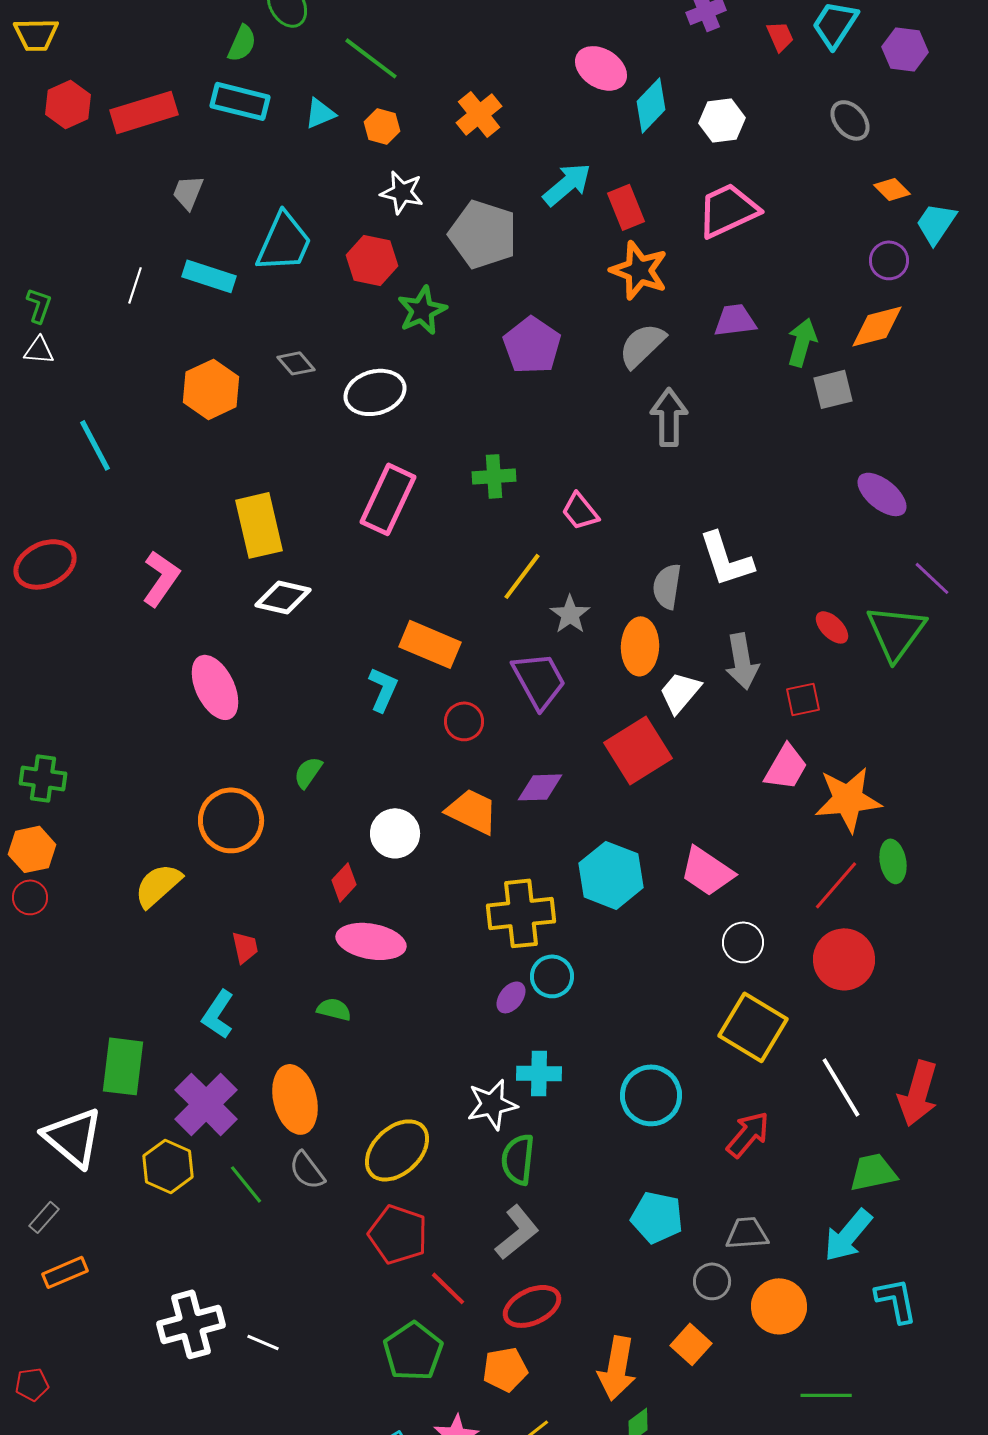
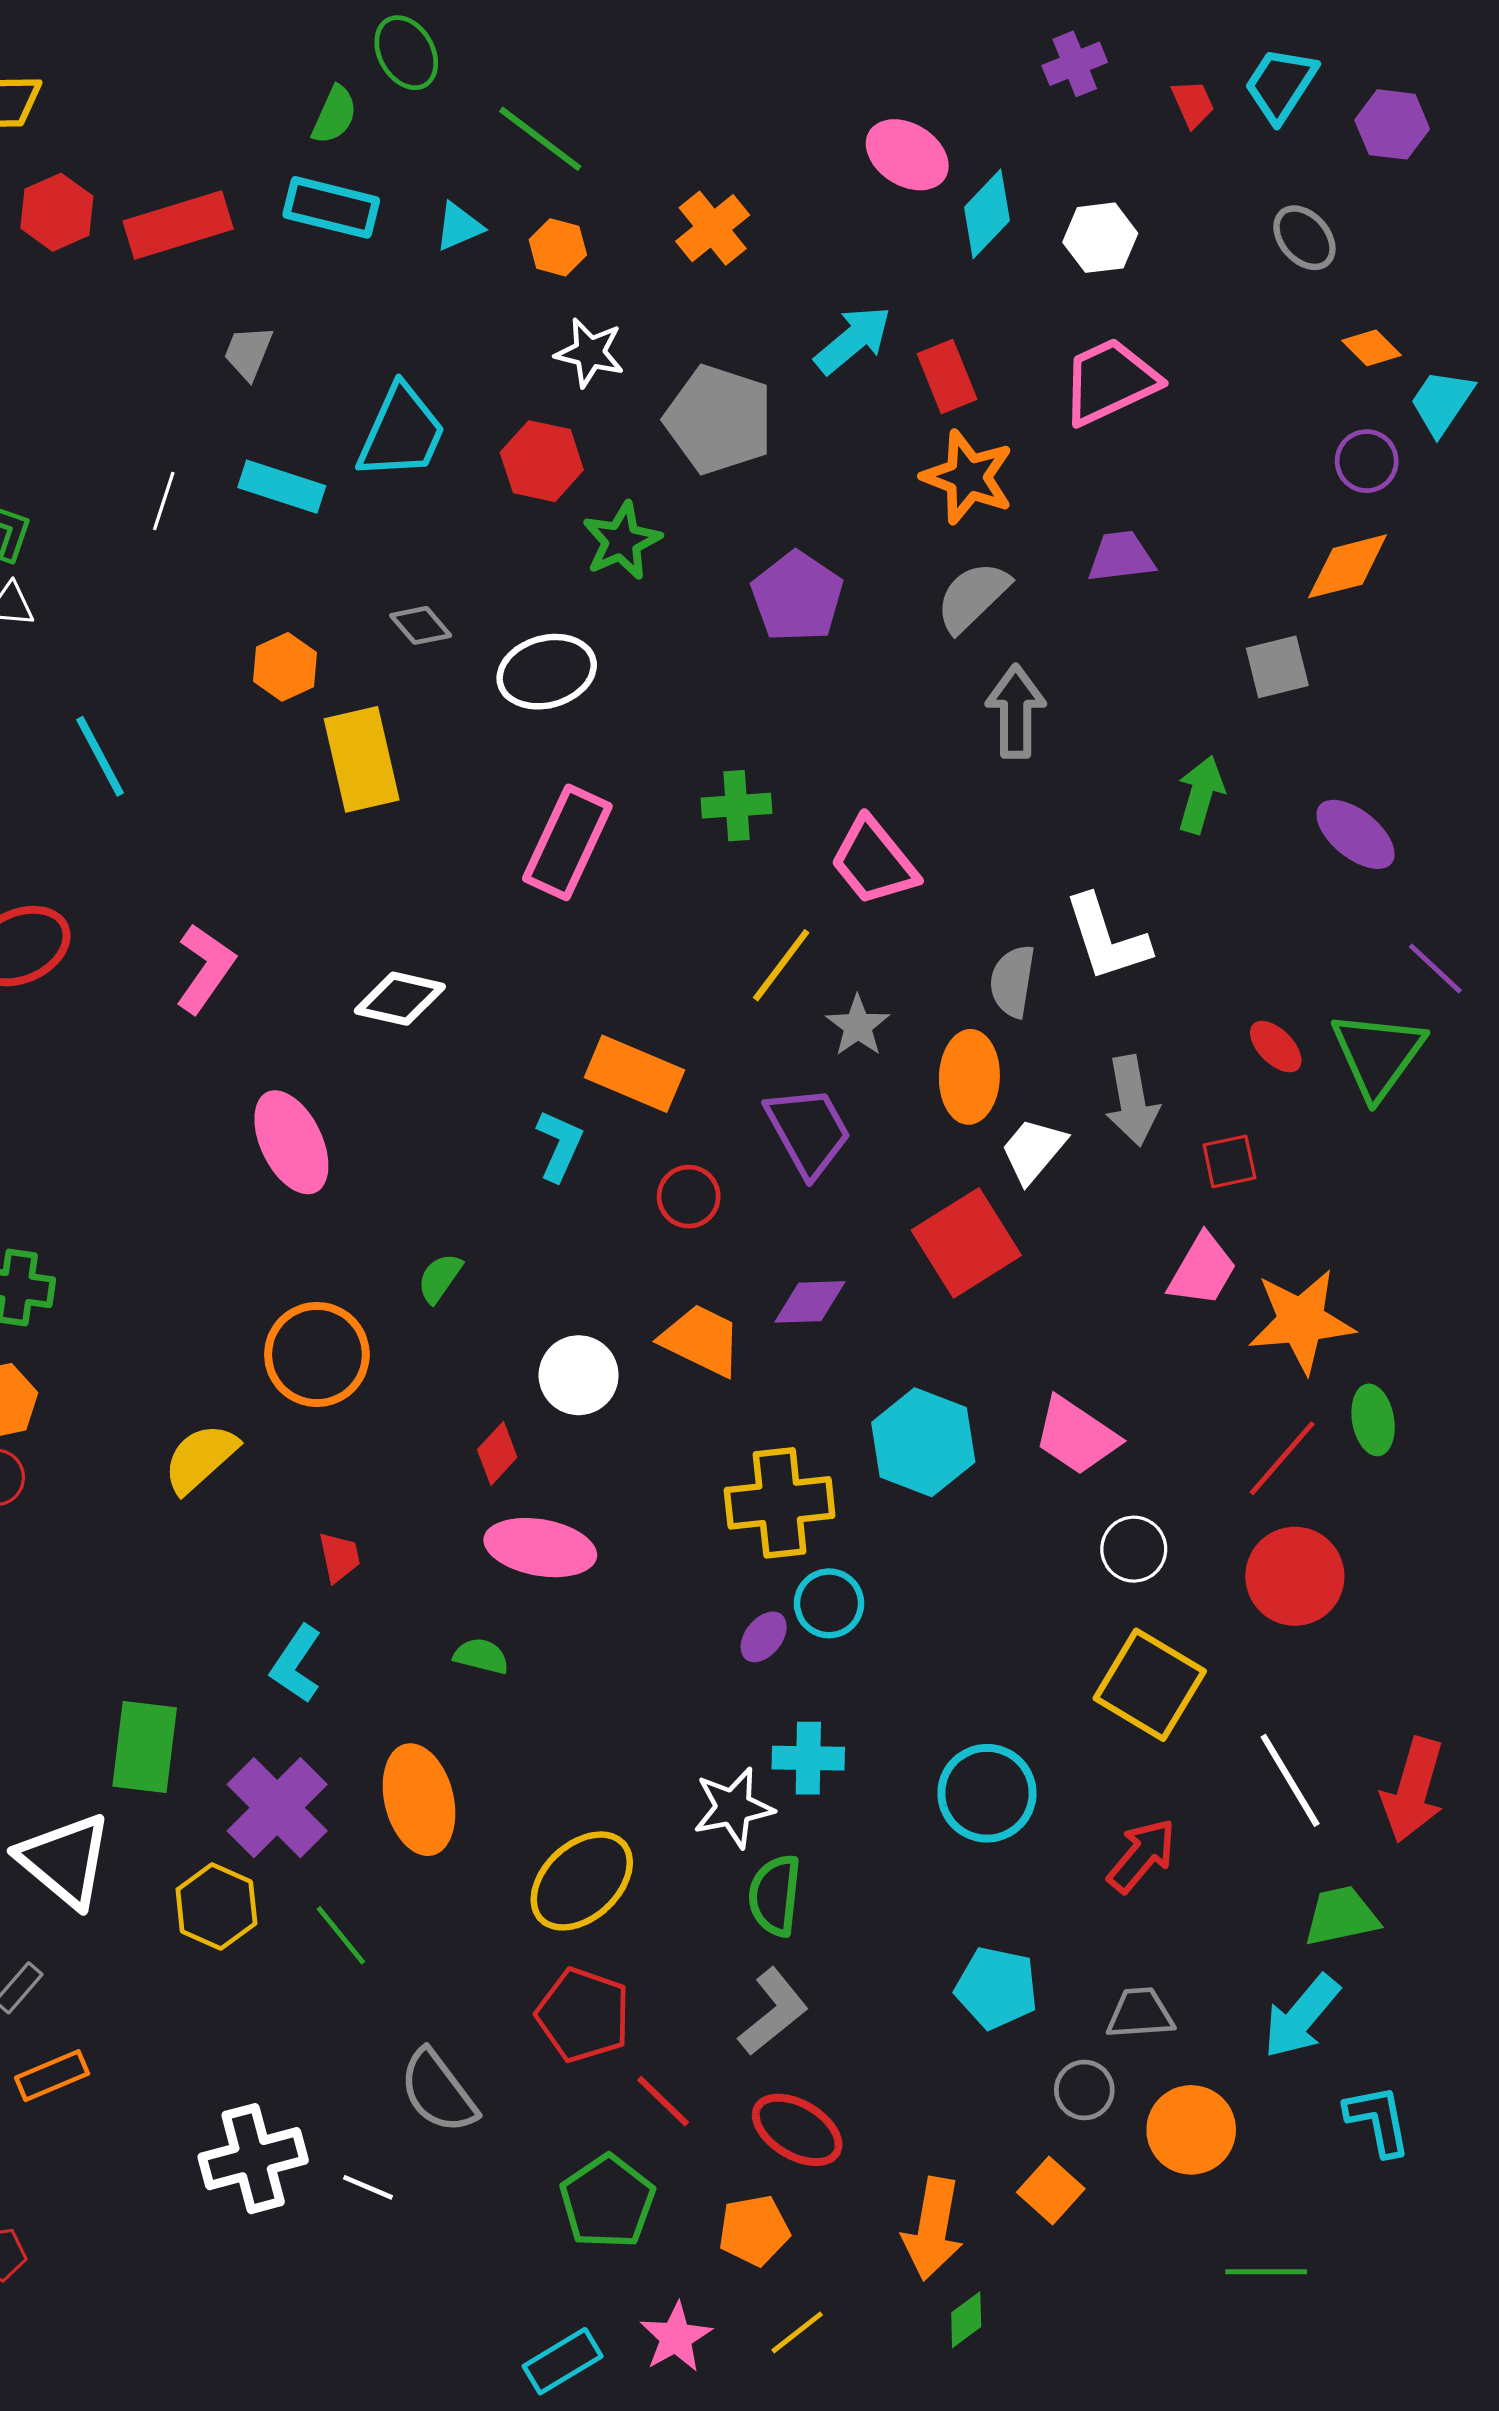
green arrow: (802, 342) -> (1201, 795), moved
orange hexagon: (211, 389) -> (285, 667), size x0.7
pink trapezoid: (580, 511) -> (874, 862), size x1.5
yellow rectangle: (259, 525) -> (362, 759), moved
gray semicircle: (307, 1170) -> (438, 2092), moved, size x1.4
red ellipse: (532, 1306) -> (797, 2130), turned 56

